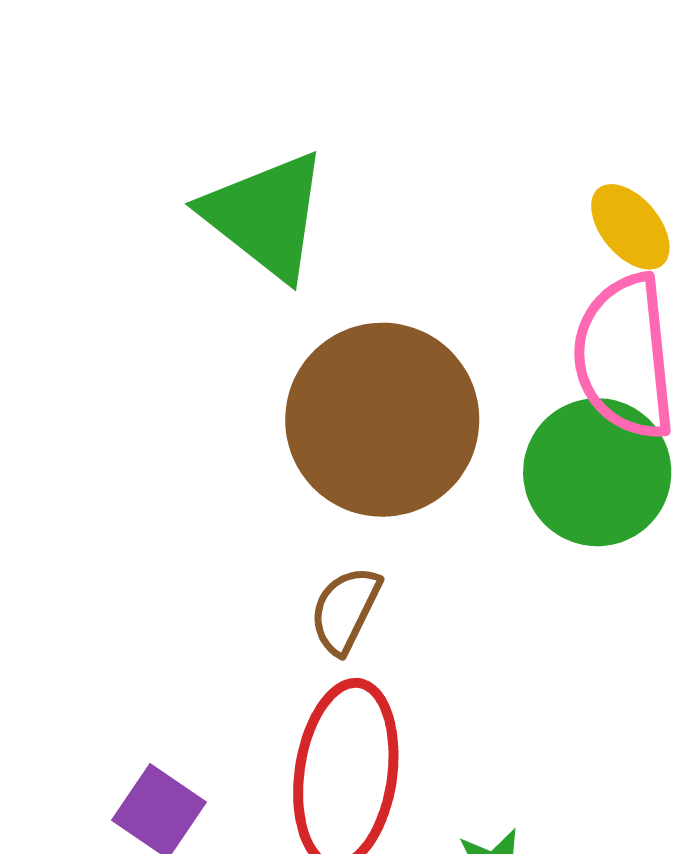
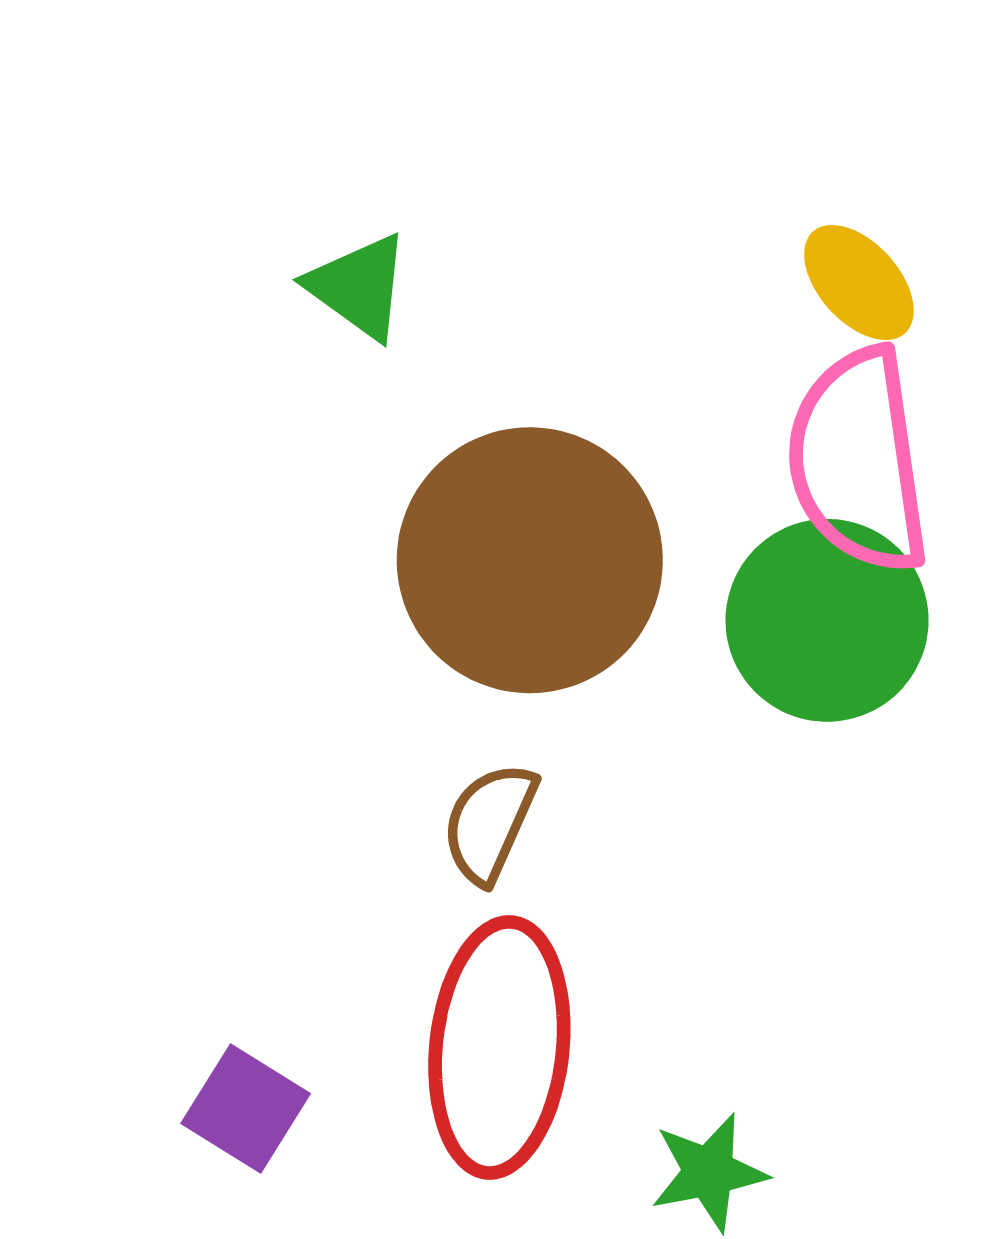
green triangle: (266, 215) -> (359, 287), size x0.6

